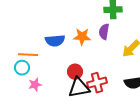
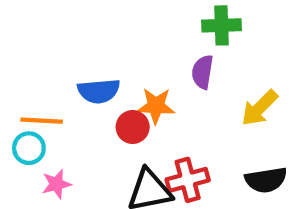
orange star: (82, 37) -> (156, 106), moved
red circle: (75, 72) -> (133, 127), moved

